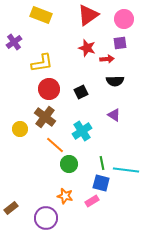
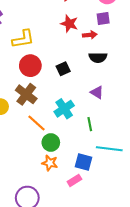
green line: (102, 163) -> (90, 124), moved
orange star: (65, 196) -> (50, 163), moved

